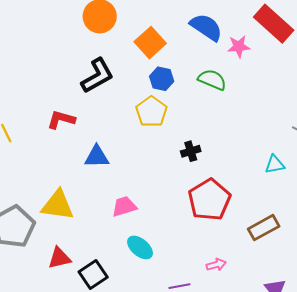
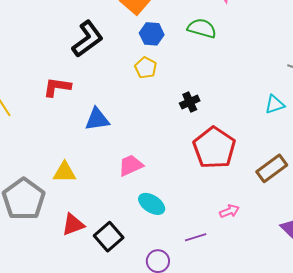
yellow pentagon: (151, 112) -> (146, 68), size x0.7
yellow triangle: (58, 205) -> (65, 172), size x0.7

